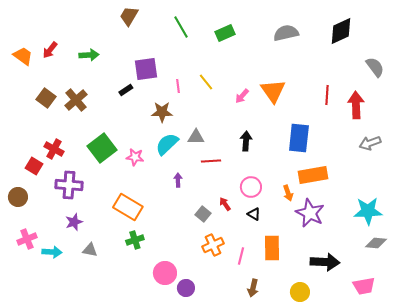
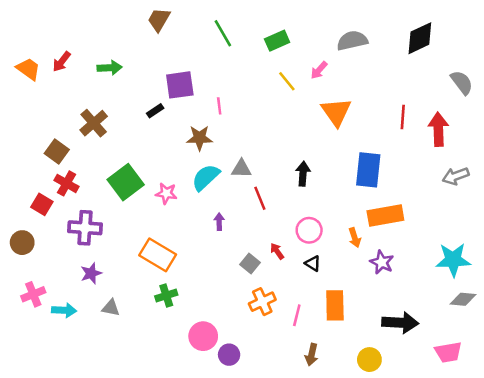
yellow line: (206, 82) -> (287, 81), moved
pink arrow: (242, 96) -> (319, 70), moved
brown square: (46, 98) -> (57, 151), moved
red line: (211, 161) -> (260, 198), turned 72
purple star: (310, 213) -> (382, 262), size x0.7

